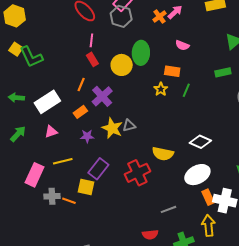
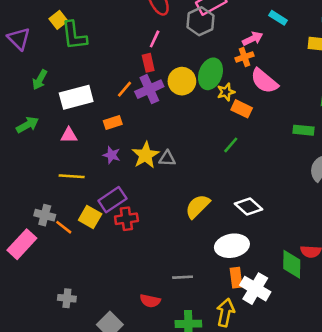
pink arrow: (175, 12) -> (253, 39), moved
orange cross: (160, 17) -> (244, 57), moved
pink semicircle: (182, 45) -> (264, 81), size x1.6
yellow star: (161, 89) -> (226, 92), moved
green line: (186, 90) -> (231, 145), moved
purple cross: (102, 96) -> (149, 89), moved
green arrow: (16, 98) -> (40, 80), turned -84
yellow semicircle: (163, 154) -> (198, 206), turned 105
red cross: (137, 173) -> (126, 219), moved, size x0.7
pink rectangle: (34, 175) -> (22, 244), moved

